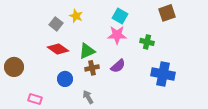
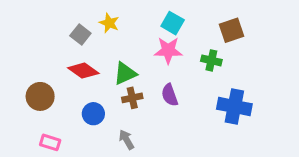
brown square: (167, 13) -> (232, 30), moved
purple semicircle: (118, 66) -> (170, 95), turned 112
brown circle: (14, 67) -> (40, 96), moved

